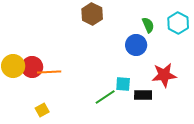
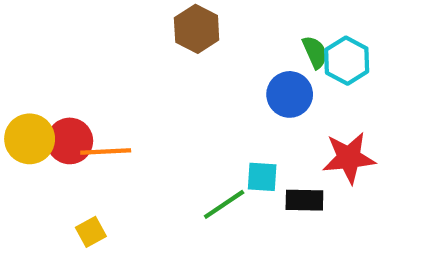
cyan hexagon: (178, 23) -> (347, 61), moved

